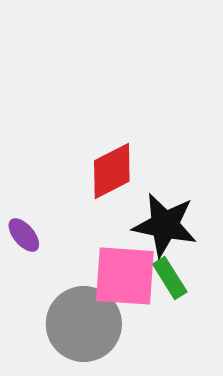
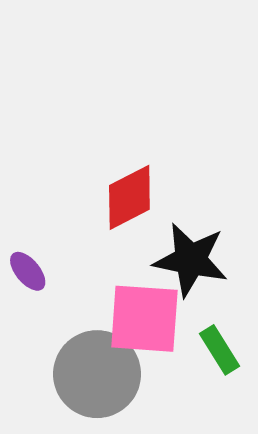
green rectangle: (170, 278) -> (220, 350), moved

